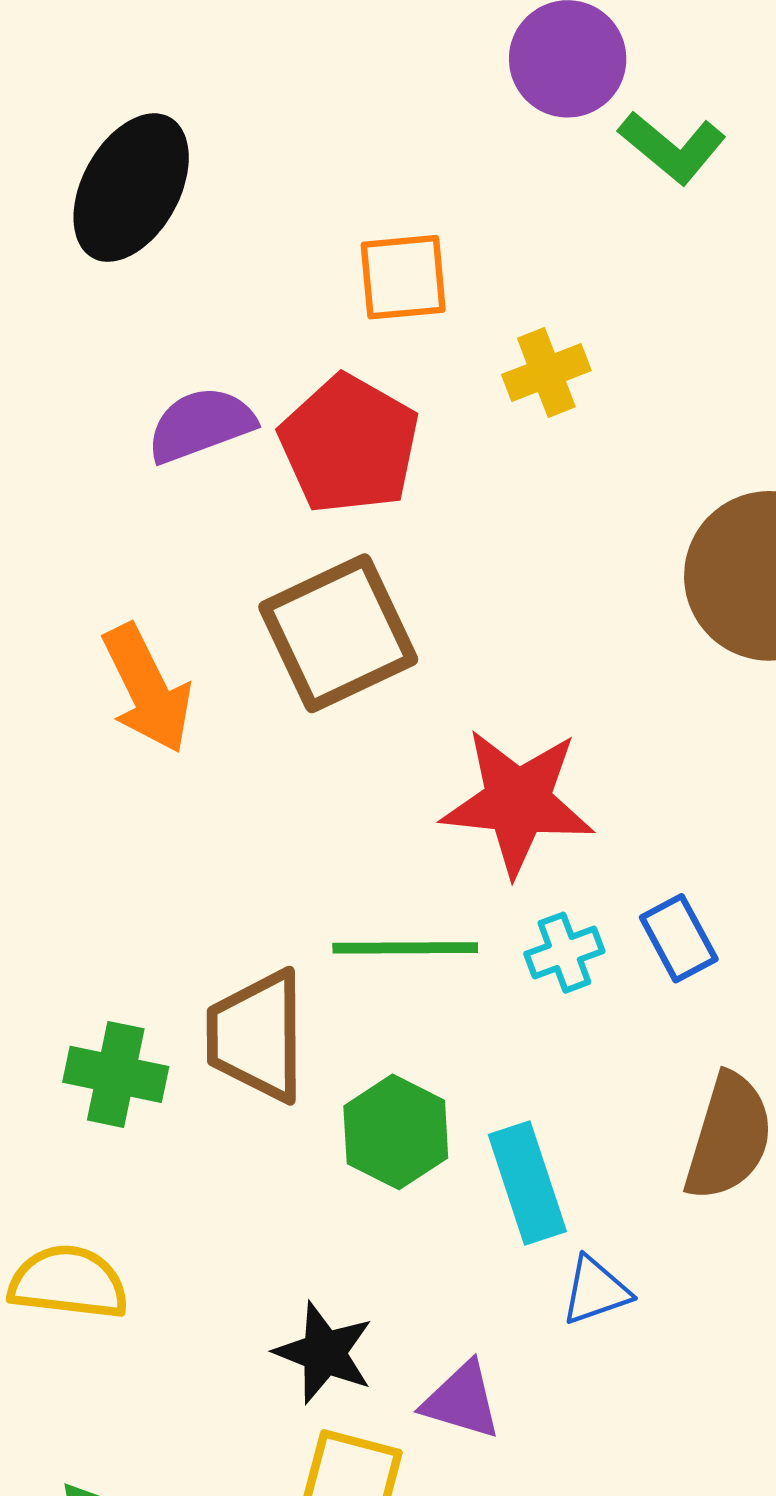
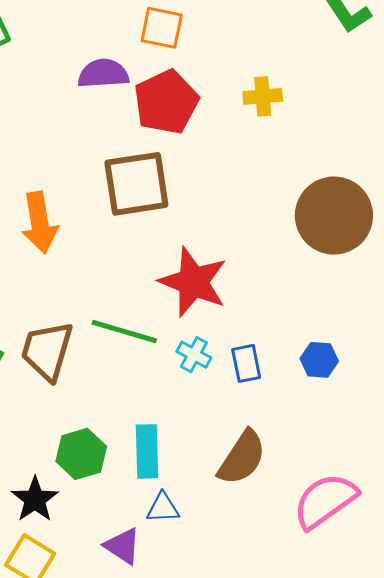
orange square: (403, 277) -> (162, 28), moved
orange arrow: (147, 689) -> (40, 223), moved
cyan cross: (564, 953) -> (194, 355), turned 32
green hexagon: (396, 1132) -> (81, 454), moved
purple triangle: (462, 1401) -> (123, 546), moved

